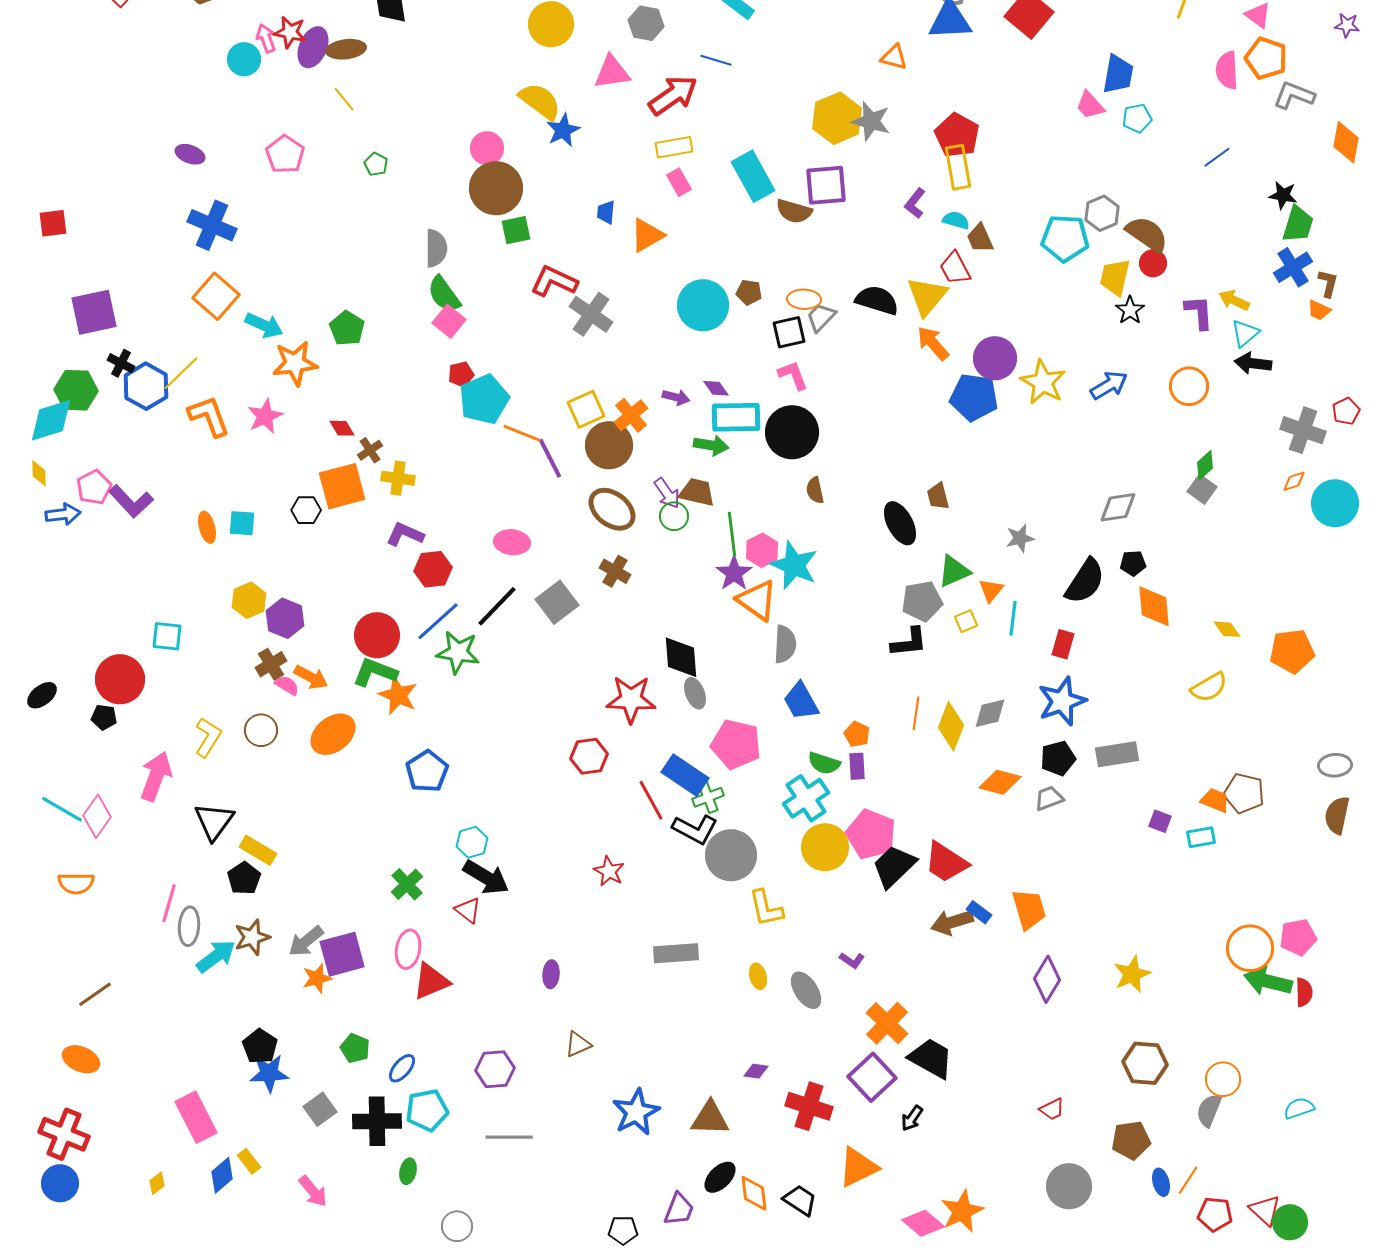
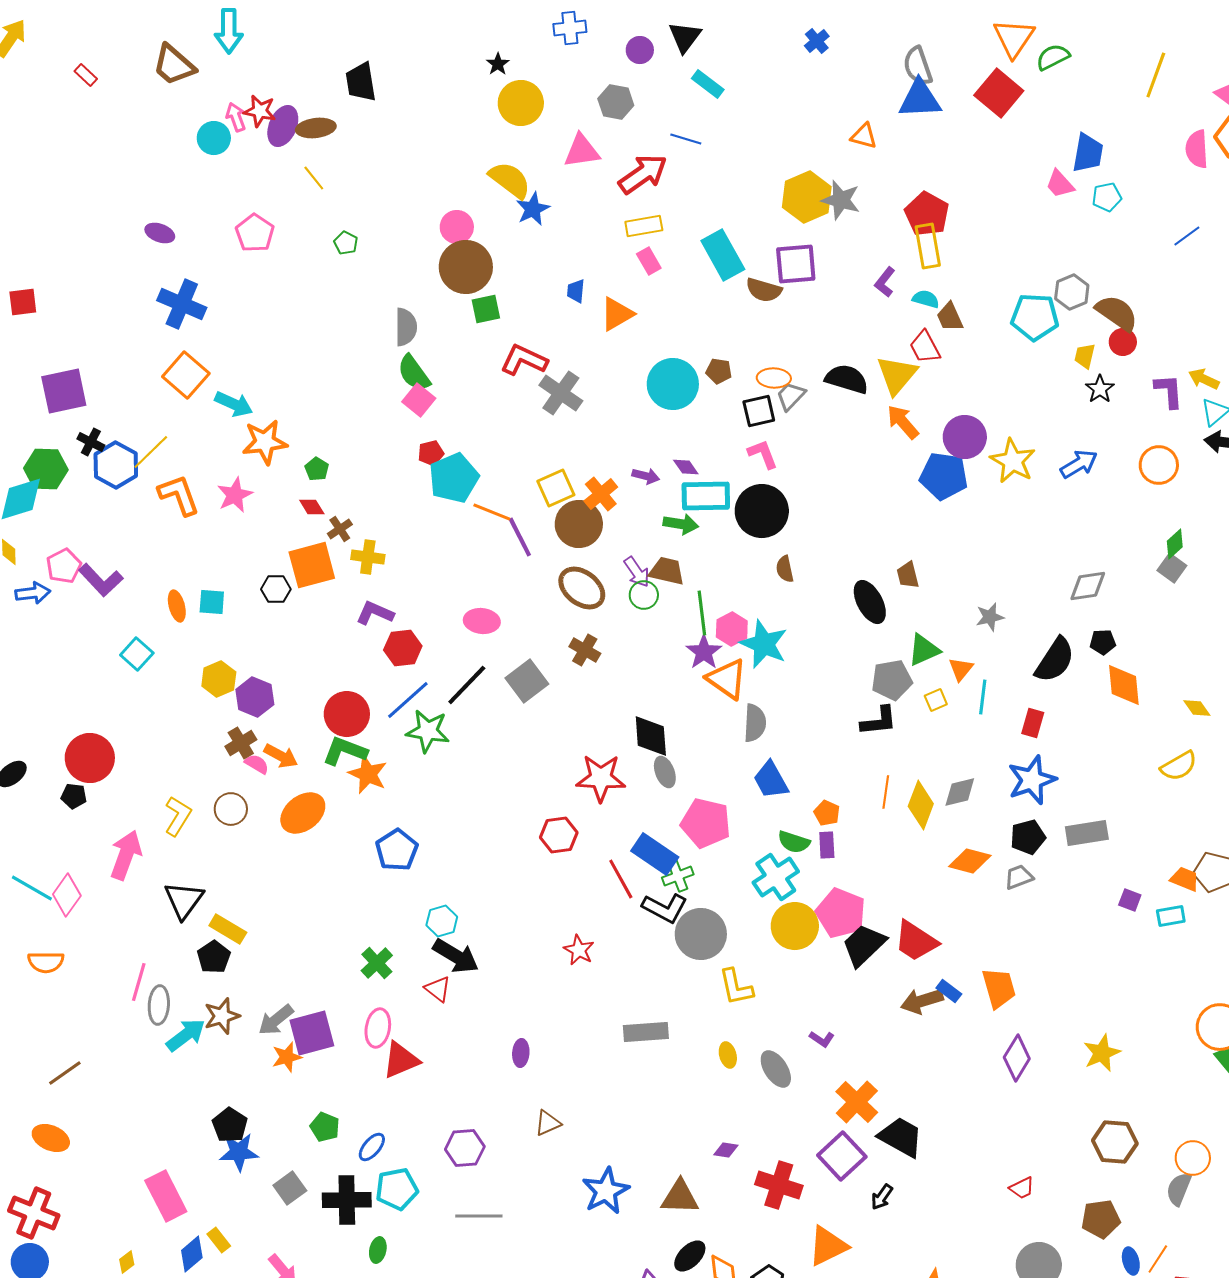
yellow trapezoid: (1115, 277) -> (1085, 356), size x0.7
green pentagon: (347, 328) -> (317, 469), moved, size x0.7
cyan square: (167, 636) -> (137, 654), moved, turned 36

